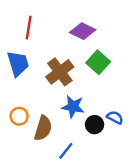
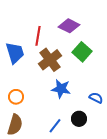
red line: (29, 28) -> (38, 36), moved
black circle: (95, 125) -> (79, 119), moved
brown semicircle: (43, 128) -> (15, 125), moved

